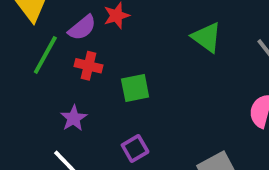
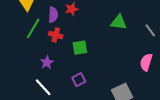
purple semicircle: (82, 28) -> (53, 15), turned -49
green triangle: (207, 37) -> (119, 22), turned -30

